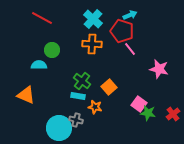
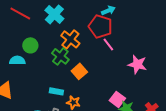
cyan cross: (93, 19) -> (54, 14), moved
orange cross: (92, 44) -> (70, 39), turned 36
green cross: (82, 81) -> (60, 56), moved
orange square: (109, 87) -> (79, 71), moved

